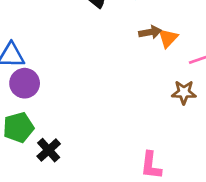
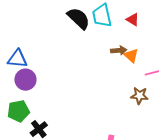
orange triangle: (168, 38) -> (131, 56), turned -35

